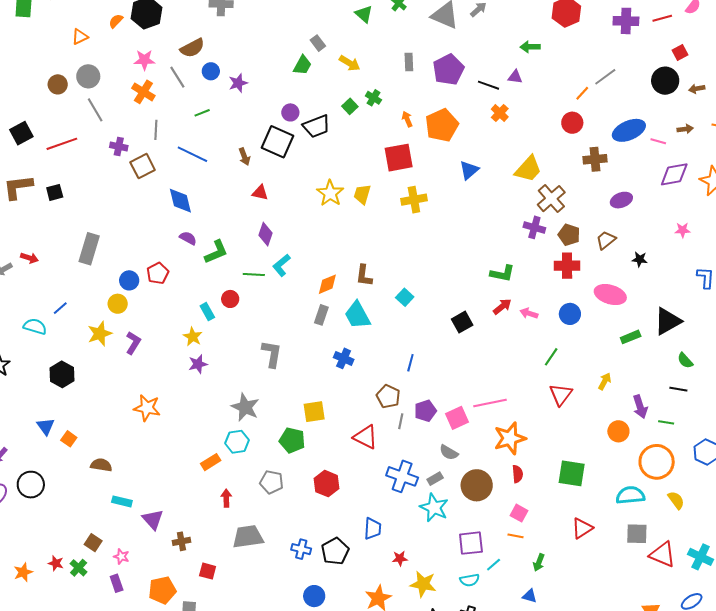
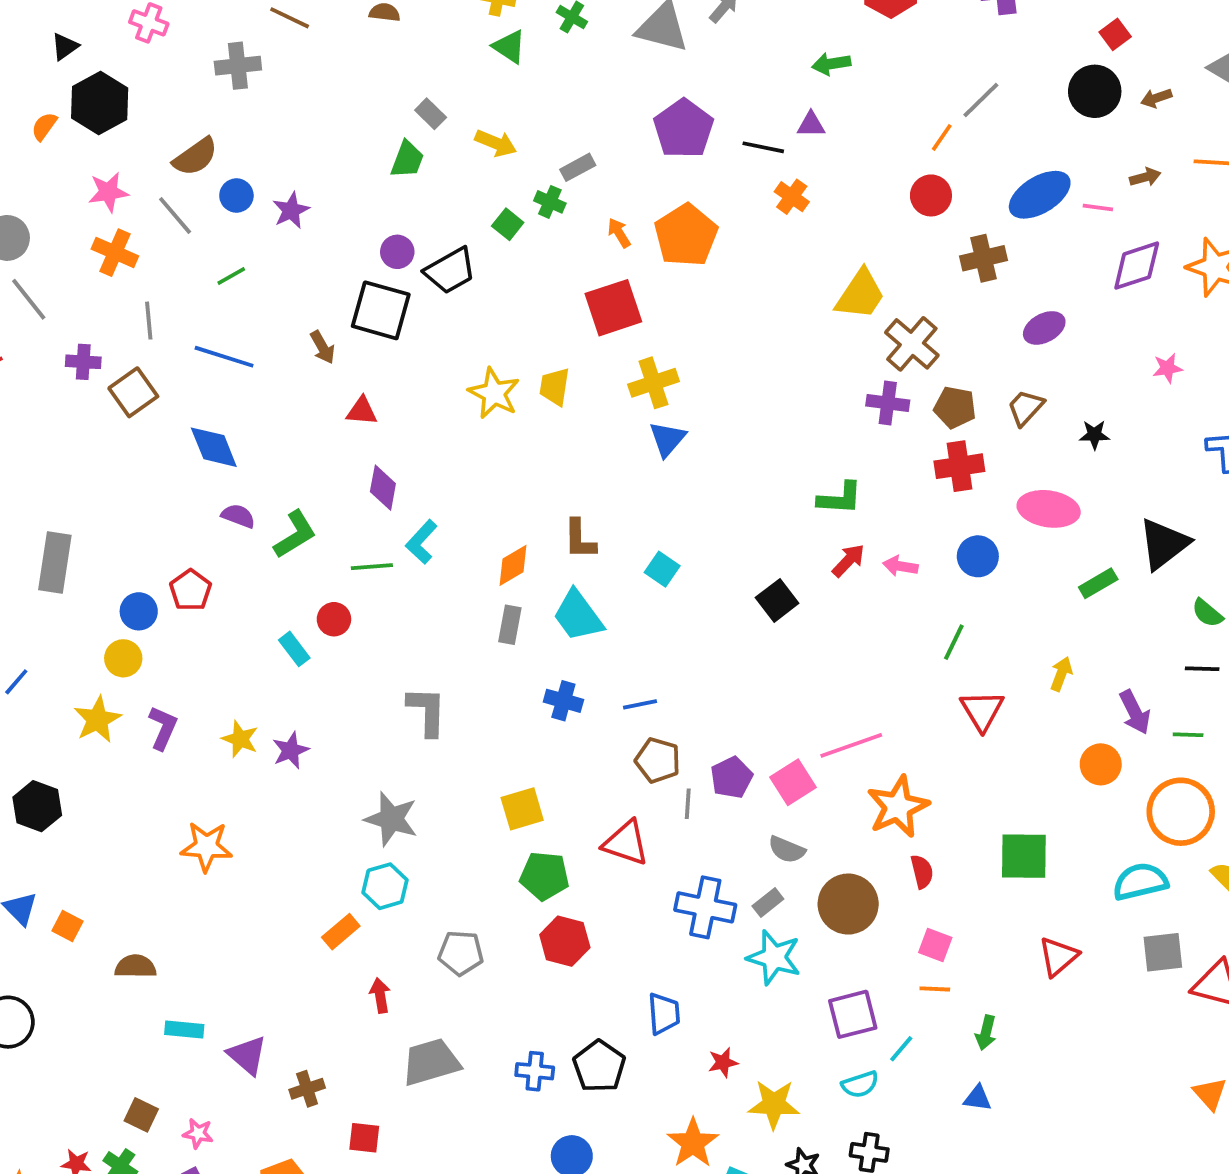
gray rectangle: (409, 62) -> (578, 167), moved, turned 72
blue triangle: (469, 170) -> (667, 439), moved
yellow star: (193, 337) -> (240, 739), moved
blue line: (410, 363) -> (640, 704), moved, turned 72
green pentagon: (292, 440) -> (544, 876), moved

